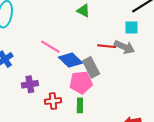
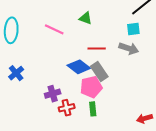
red line: (107, 46) -> (97, 49), moved
pink line: (50, 47) -> (54, 29), moved
purple cross: (30, 84) -> (53, 94), moved

